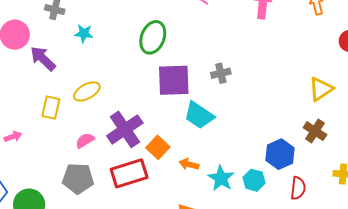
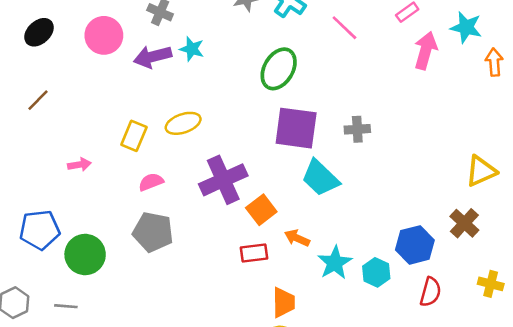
purple arrow: (43, 59) -> (153, 57), moved, turned -68
pink semicircle: (85, 140) -> (151, 182), moved
red rectangle: (129, 173) -> (254, 253), moved, size x0.6

